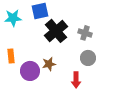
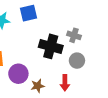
black cross: (56, 31) -> (51, 46), moved, turned -35
brown star: (49, 64) -> (38, 86), moved

